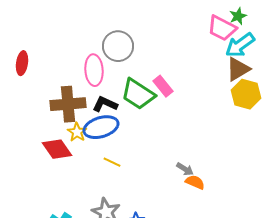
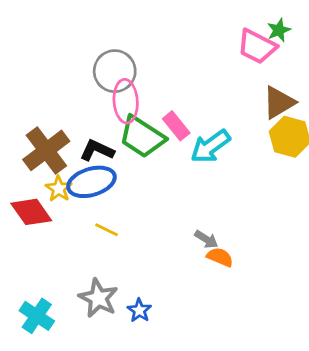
cyan arrow: (240, 45) -> (210, 146), moved
pink ellipse: (94, 70) -> (126, 101), moved
brown cross: (68, 104) -> (46, 150), turned -32

